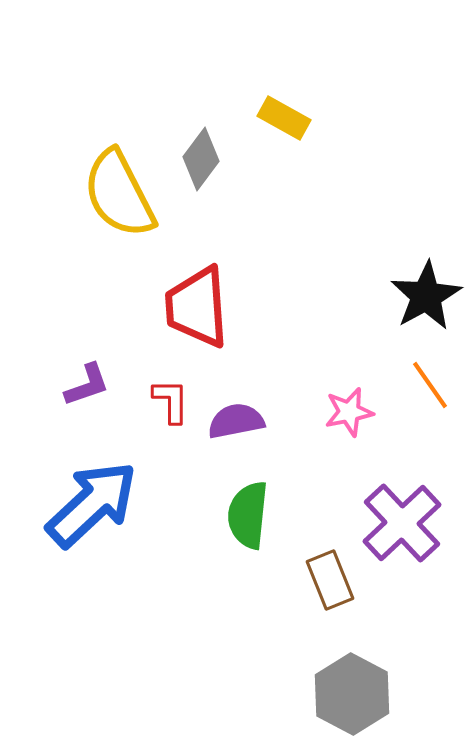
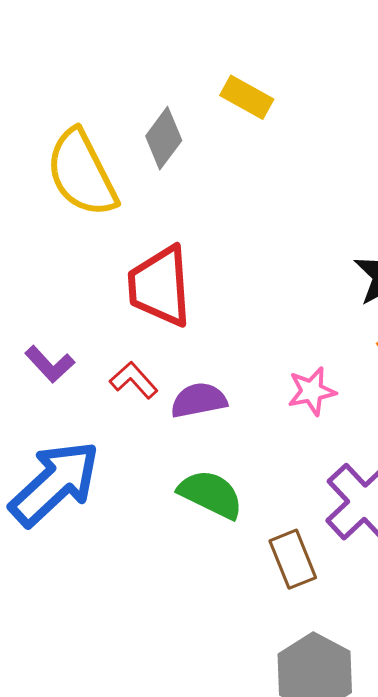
purple L-shape: (87, 385) -> (50, 364), turned 66
red L-shape: (171, 401) -> (134, 380), turned -42
green semicircle: (248, 515) -> (211, 494), turned 110

